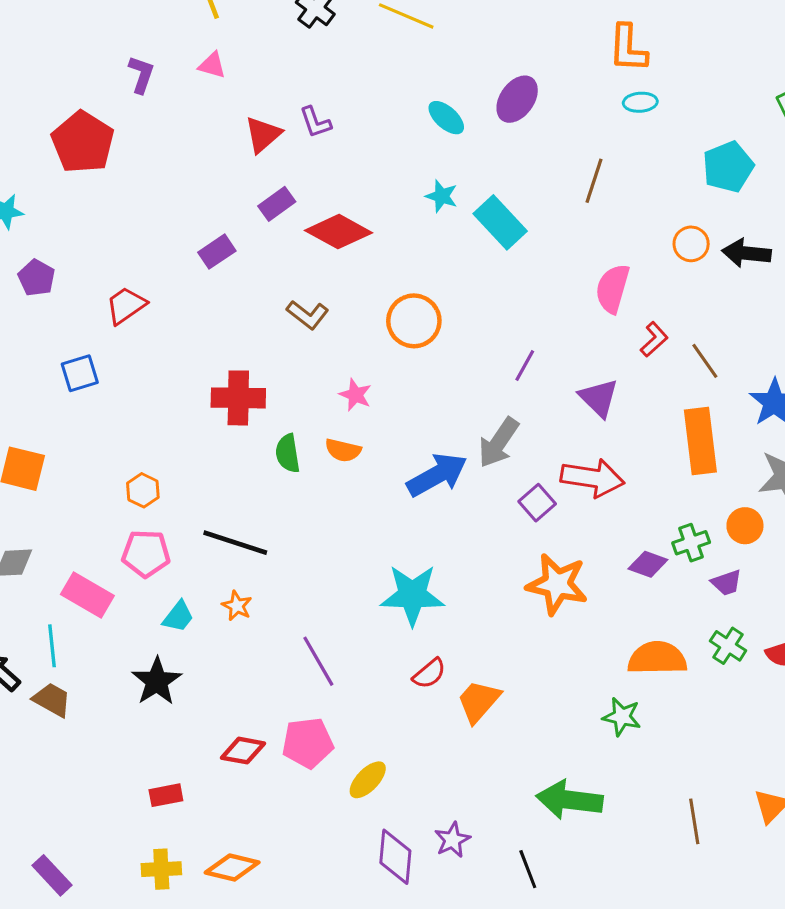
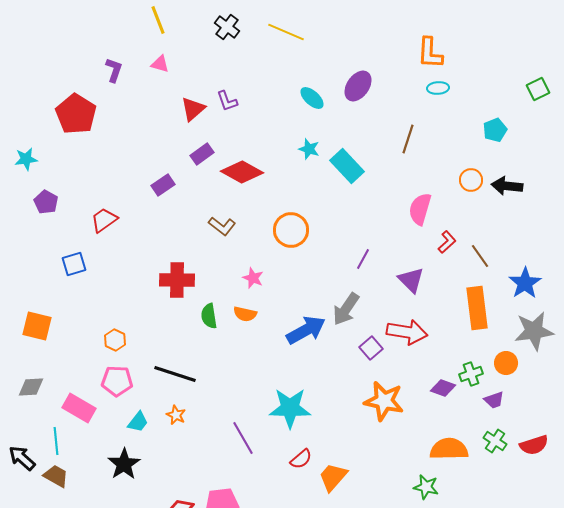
cyan pentagon: (728, 167) -> (495, 130), size x0.7
purple line: (318, 661) -> (243, 438), moved

